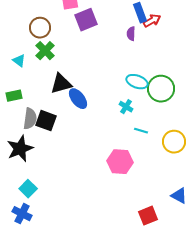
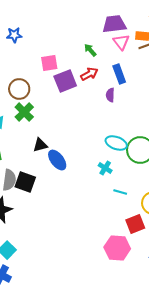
red arrow: (152, 21) -> (89, 74), moved
black triangle: (61, 84) -> (40, 145), size x0.7
pink hexagon: (120, 162) -> (117, 248), moved
red square: (148, 216) -> (135, 224), moved

